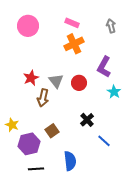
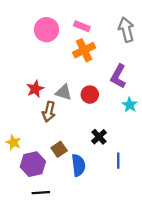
pink circle: (28, 26) -> (47, 30), moved
gray arrow: (111, 26) -> (126, 30), size x1.5
gray triangle: (56, 81) -> (64, 92), turned -35
blue line: (104, 141) -> (118, 161), turned 48
blue semicircle: (70, 161) -> (78, 165), moved

